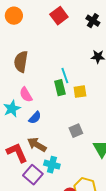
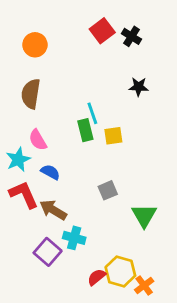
orange circle: (14, 16) -> (35, 45), moved
red square: (59, 16) -> (102, 31), moved
blue semicircle: (35, 118) -> (50, 172), turned -104
red L-shape: (17, 153) -> (24, 195), moved

